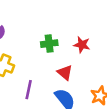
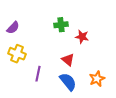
green cross: (49, 44) -> (61, 25), moved

